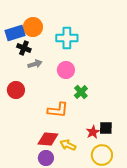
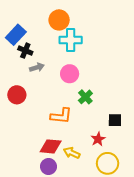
orange circle: (33, 27) -> (59, 20), moved
blue rectangle: (15, 33) -> (16, 35), turned -30
black square: (106, 128) -> (115, 120), moved

